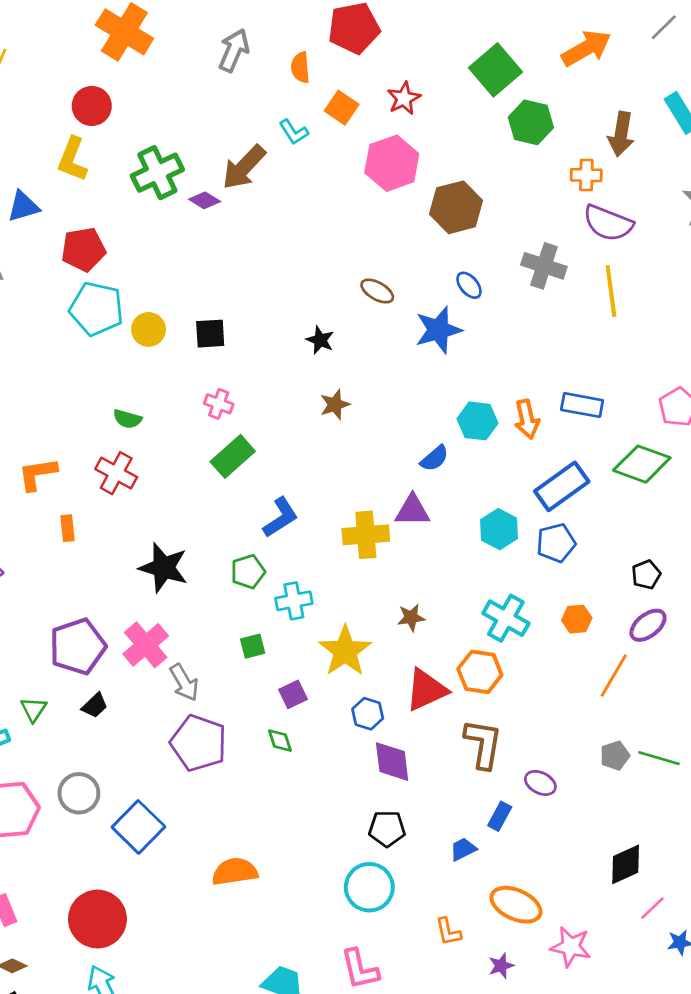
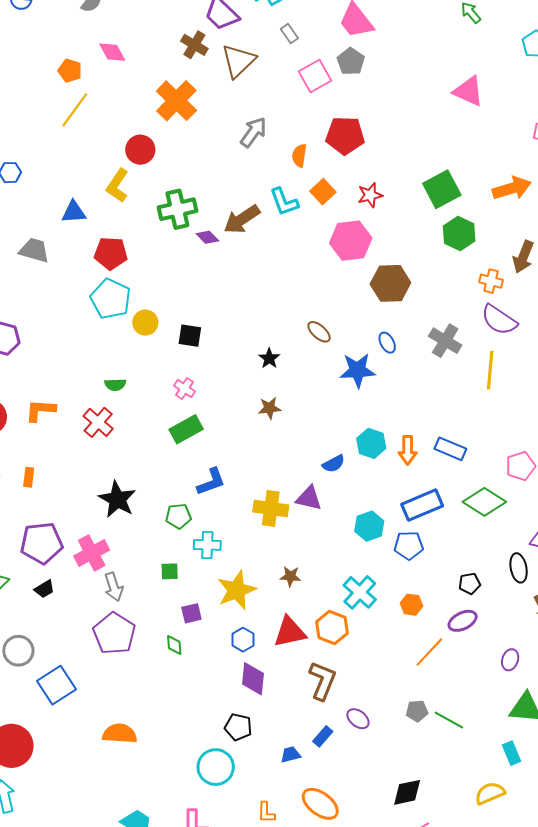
cyan L-shape: (294, 132) -> (284, 202), size x1.4
green semicircle: (127, 419) -> (115, 385), turned -30
orange rectangle: (68, 528) -> (29, 477), moved

